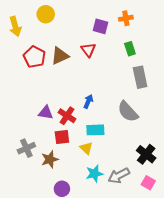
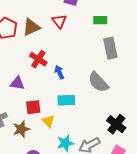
green rectangle: (130, 49) -> (100, 20), turned -72
blue arrow: (88, 101) -> (59, 72), turned -48
red cross: (67, 116) -> (38, 59), moved
yellow triangle: (86, 148) -> (48, 121), moved

